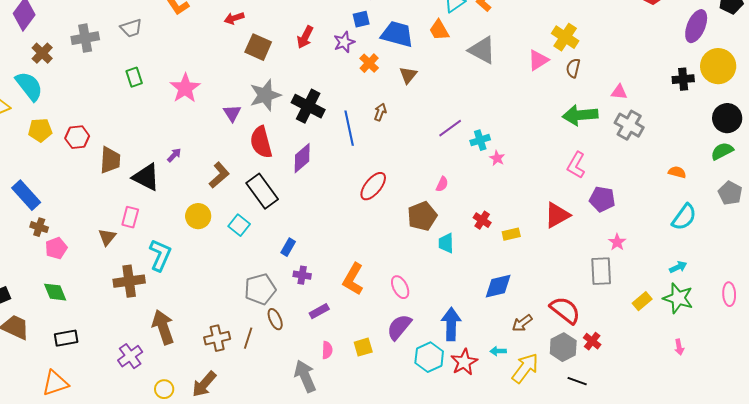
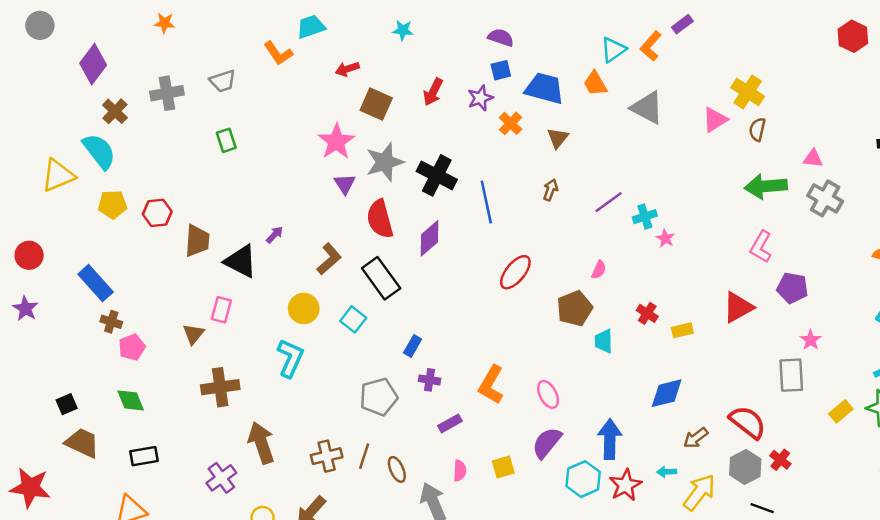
pink star: (185, 88) -> (336, 142), moved
brown arrow: (380, 112) -> (550, 190), moved
cyan L-shape: (160, 255) -> (290, 358), moved
brown ellipse: (275, 319) -> (397, 469), moved

